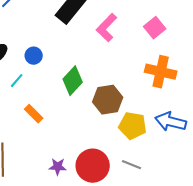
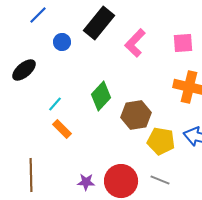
pink square: (155, 28) -> (183, 43), turned 35
blue circle: (34, 56) -> (62, 42), moved
cyan line: (17, 81) -> (55, 104), moved

